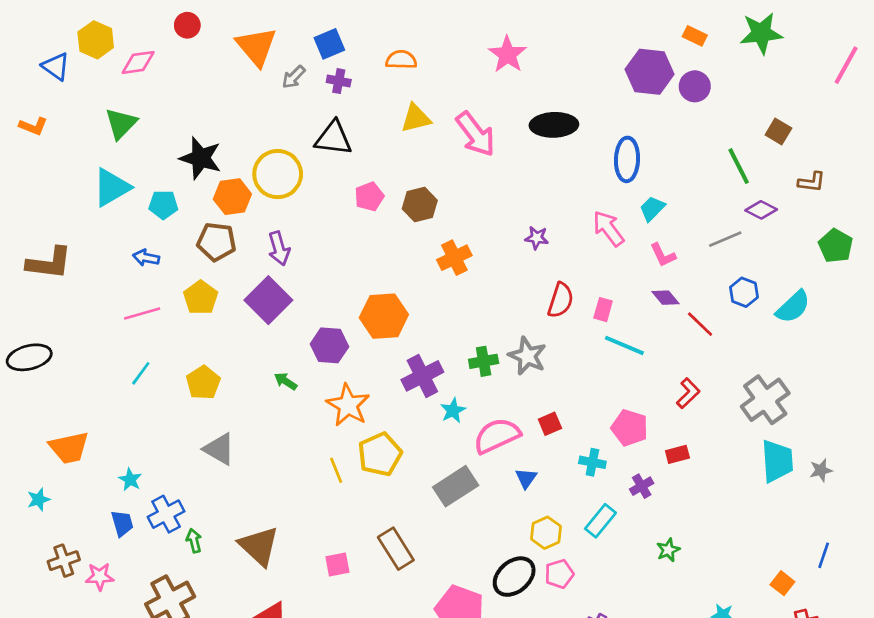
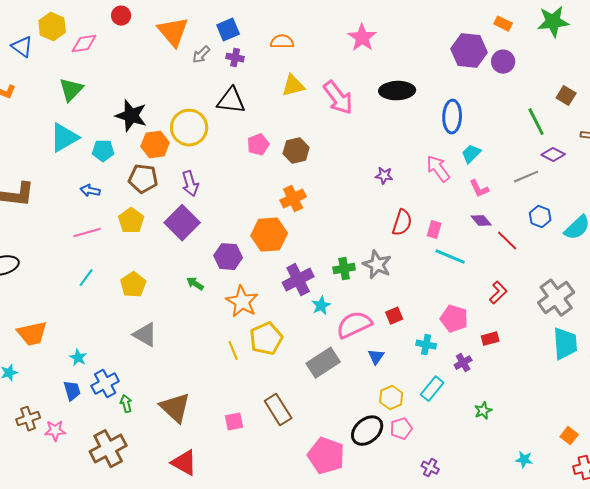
orange cross: (454, 258) -> (293, 199), moved

